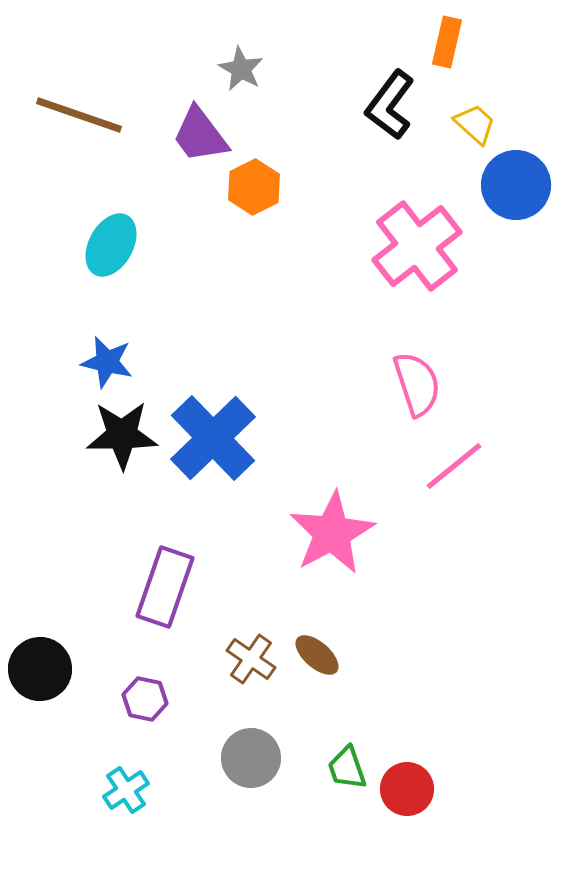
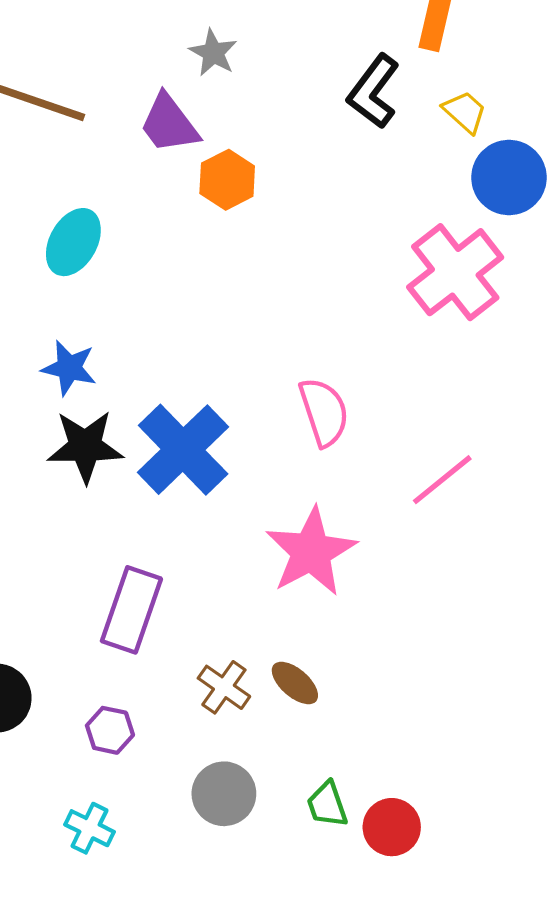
pink cross: (417, 246) -> (455, 272), moved
pink semicircle: (417, 384) -> (324, 412), moved
cyan cross: (126, 790) -> (89, 828), turned -30

